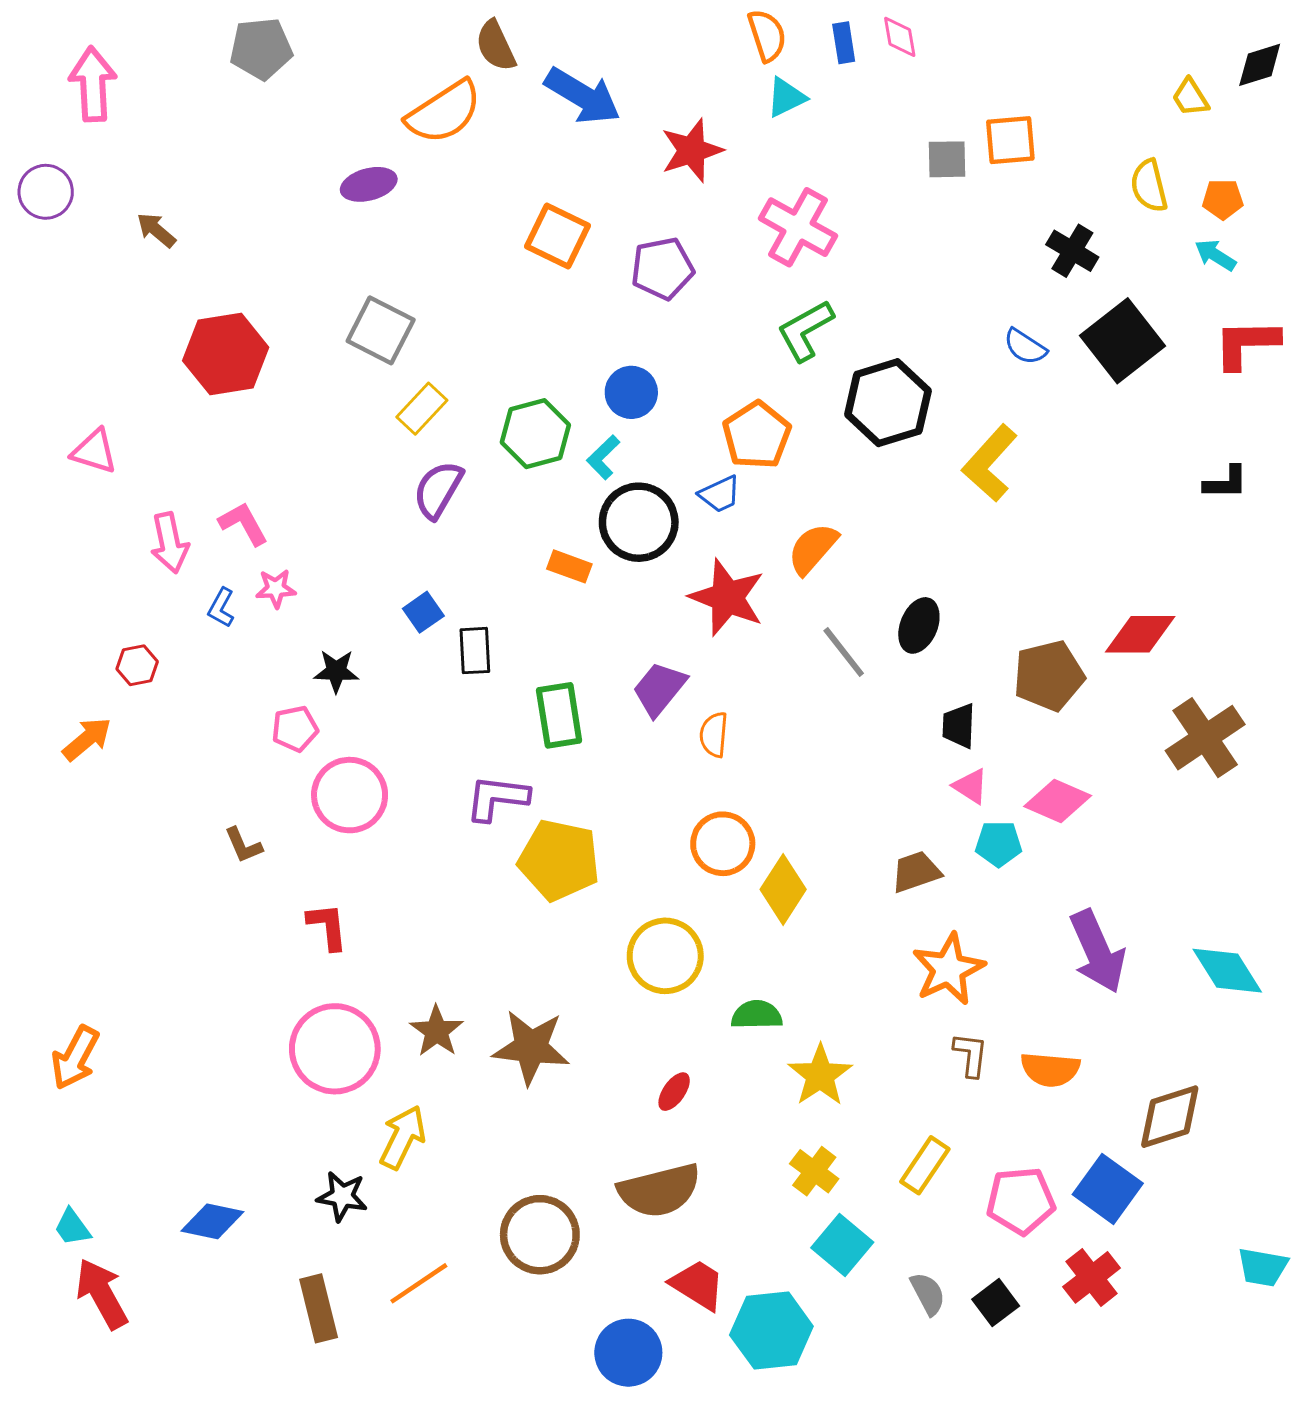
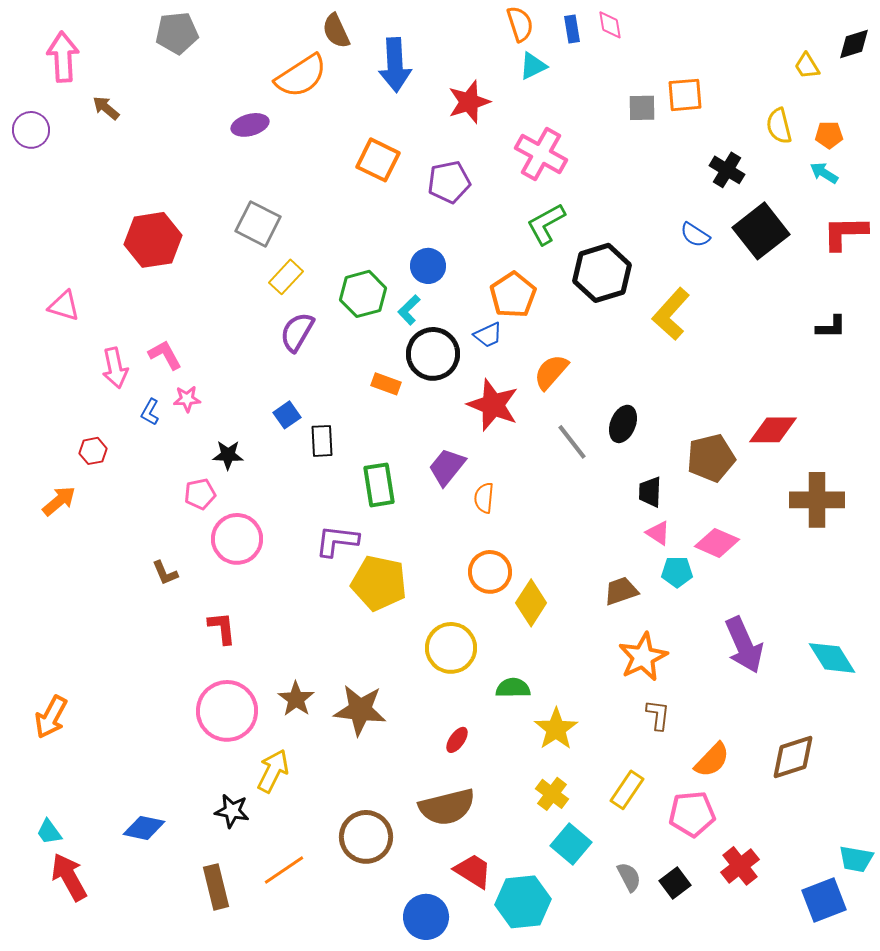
blue arrow: (583, 96) -> (395, 65), turned 56
brown arrow: (156, 230) -> (106, 108), moved
brown cross: (1205, 738) -> (817, 500), turned 34
orange semicircle: (1050, 1069) -> (712, 760), moved, turned -51
blue square: (1108, 1189) -> (824, 900), moved, turned 33

